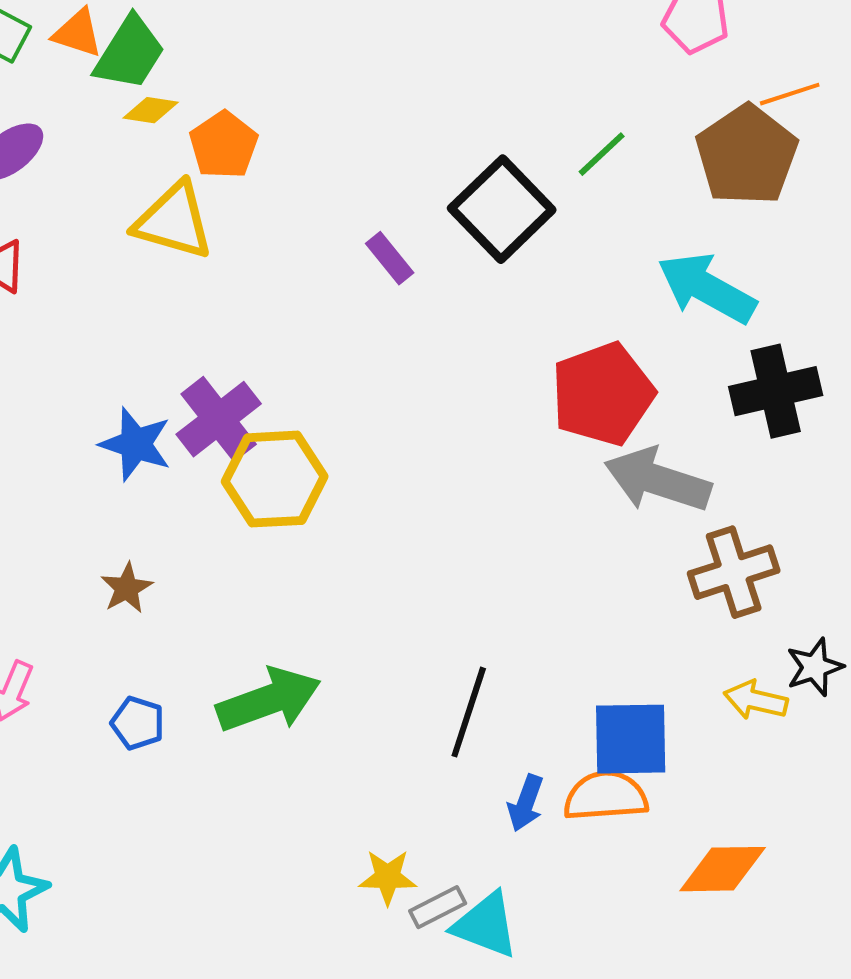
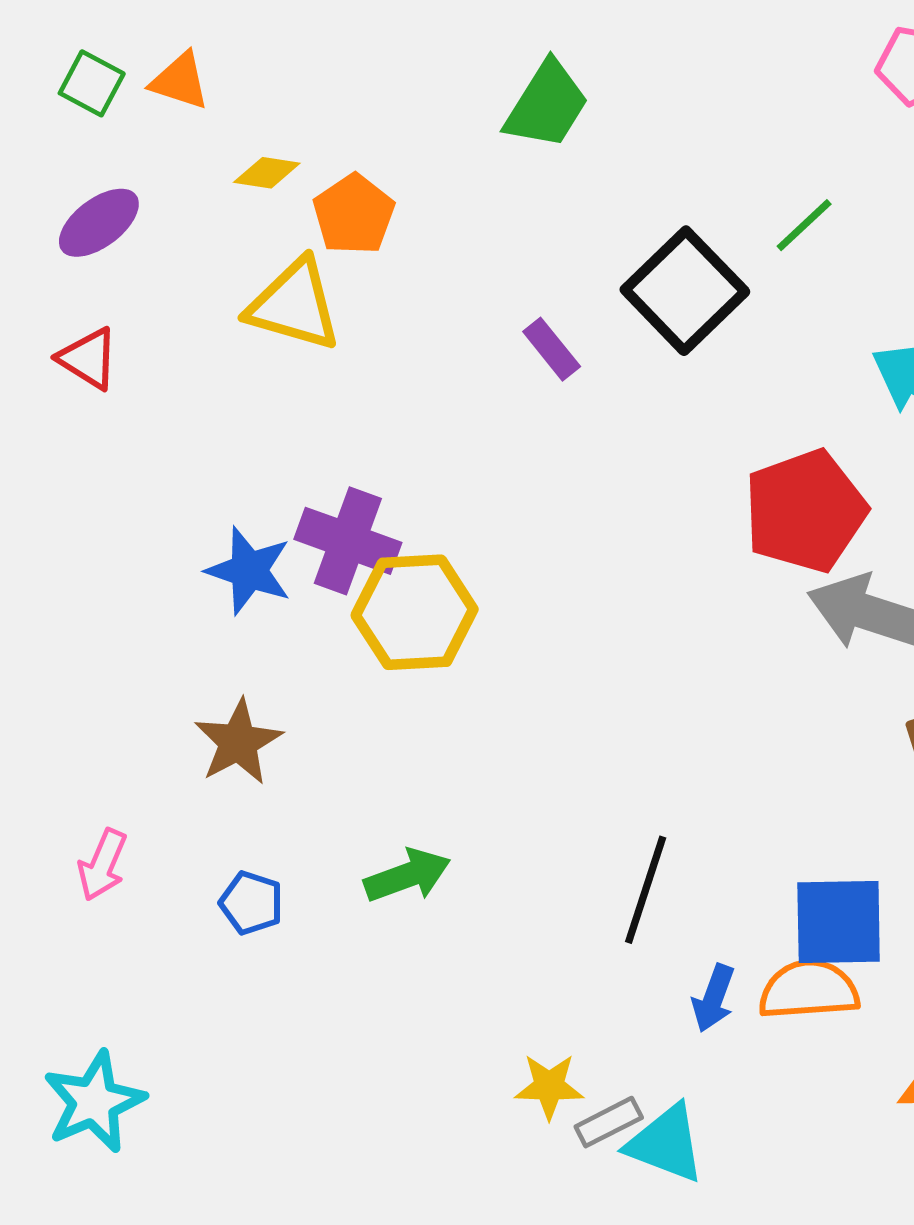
green trapezoid: (130, 53) -> (547, 105), moved
purple cross: (219, 419) -> (348, 541), turned -32
brown star: (127, 588) -> (238, 742), size x1.4
green arrow: (269, 700) -> (407, 876), size x0.7

